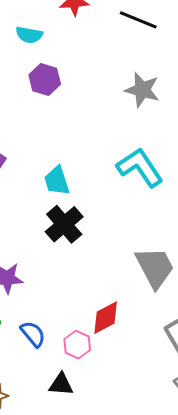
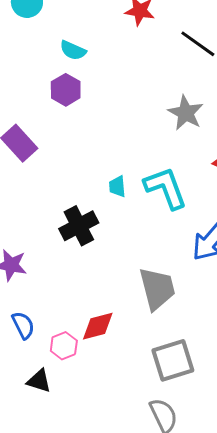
cyan semicircle: (29, 35) -> (73, 50), moved
purple hexagon: (45, 79) -> (66, 90), moved
cyan trapezoid: (57, 181) -> (117, 186), moved, size x0.7

